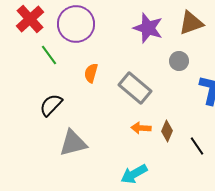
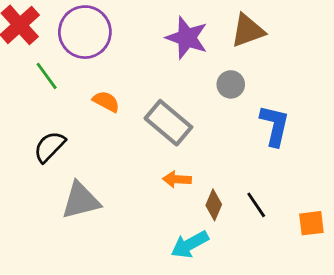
orange semicircle: (91, 73) -> (106, 101), turned 102
brown diamond: (167, 131) -> (214, 205), moved
cyan arrow: (134, 174) -> (190, 244), moved

